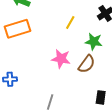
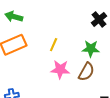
yellow line: (70, 22) -> (54, 45), moved

